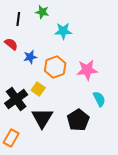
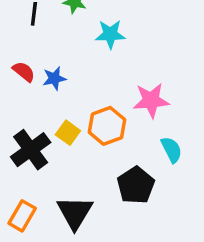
red semicircle: (11, 44) -> (24, 72), moved
orange hexagon: (55, 67) -> (107, 126), moved
black triangle: (42, 118) -> (75, 212), moved

